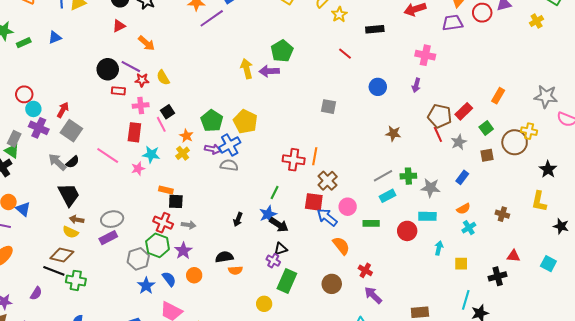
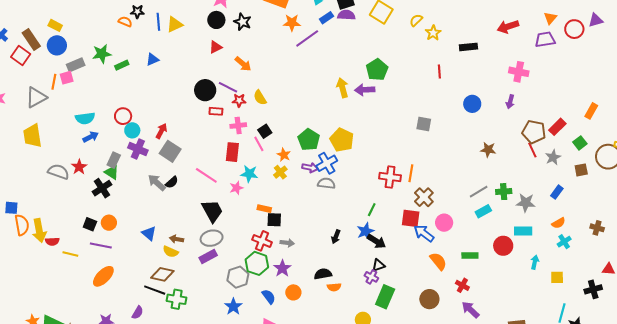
red line: (345, 54) -> (439, 71), turned 48
black trapezoid: (69, 195) -> (212, 211), moved
blue triangle: (23, 209) -> (149, 233), moved
green rectangle: (371, 223) -> (470, 256), moved
blue star: (146, 286) -> (233, 307), moved

